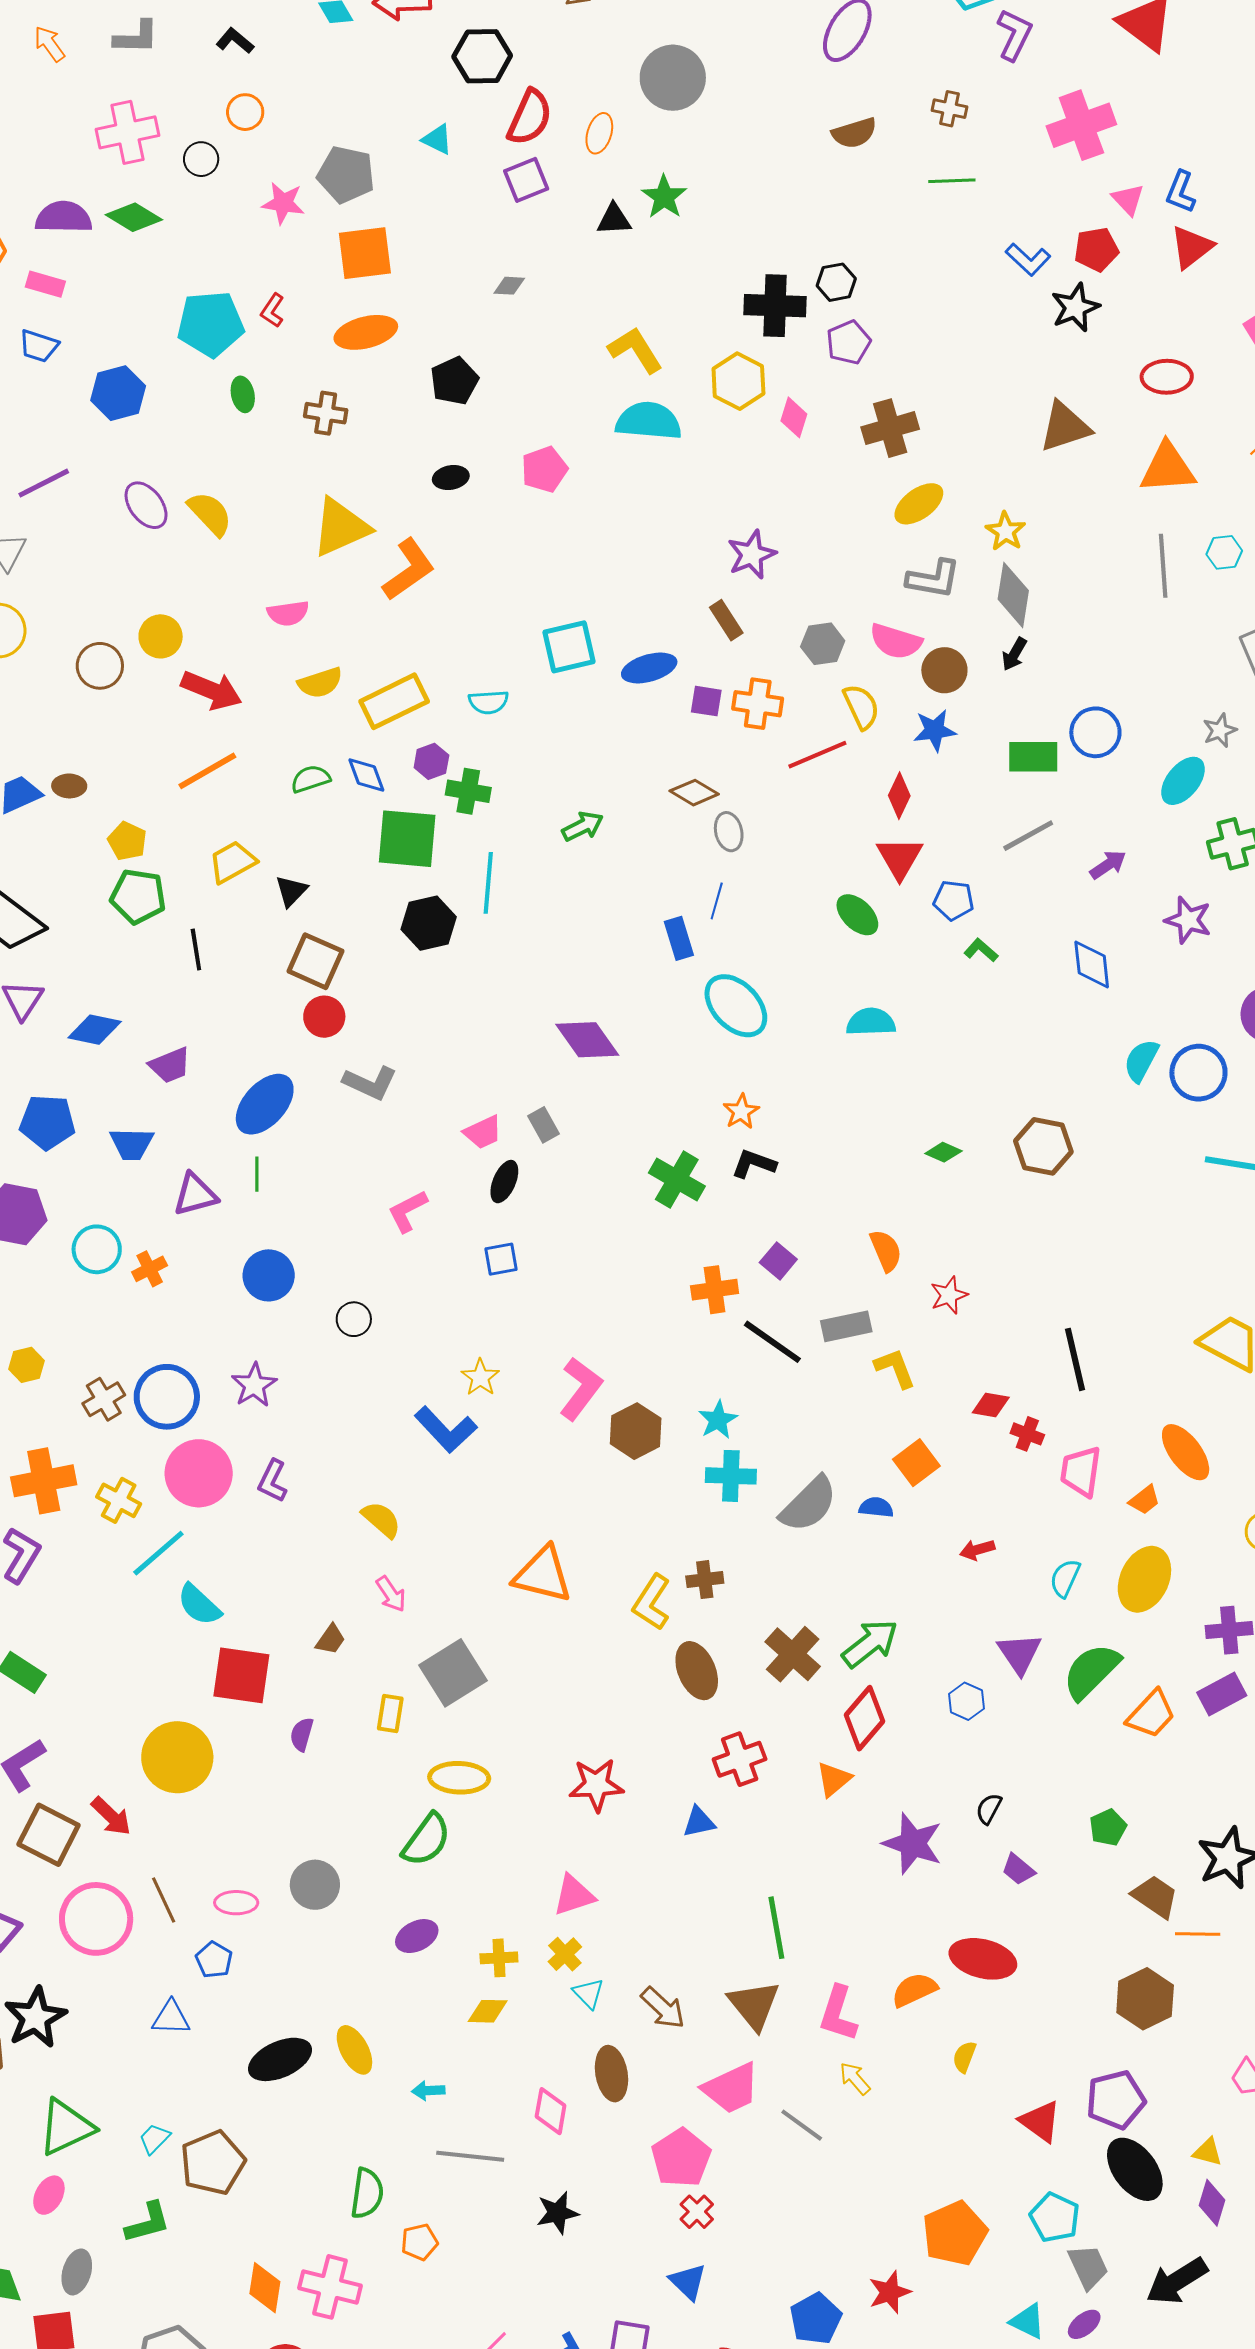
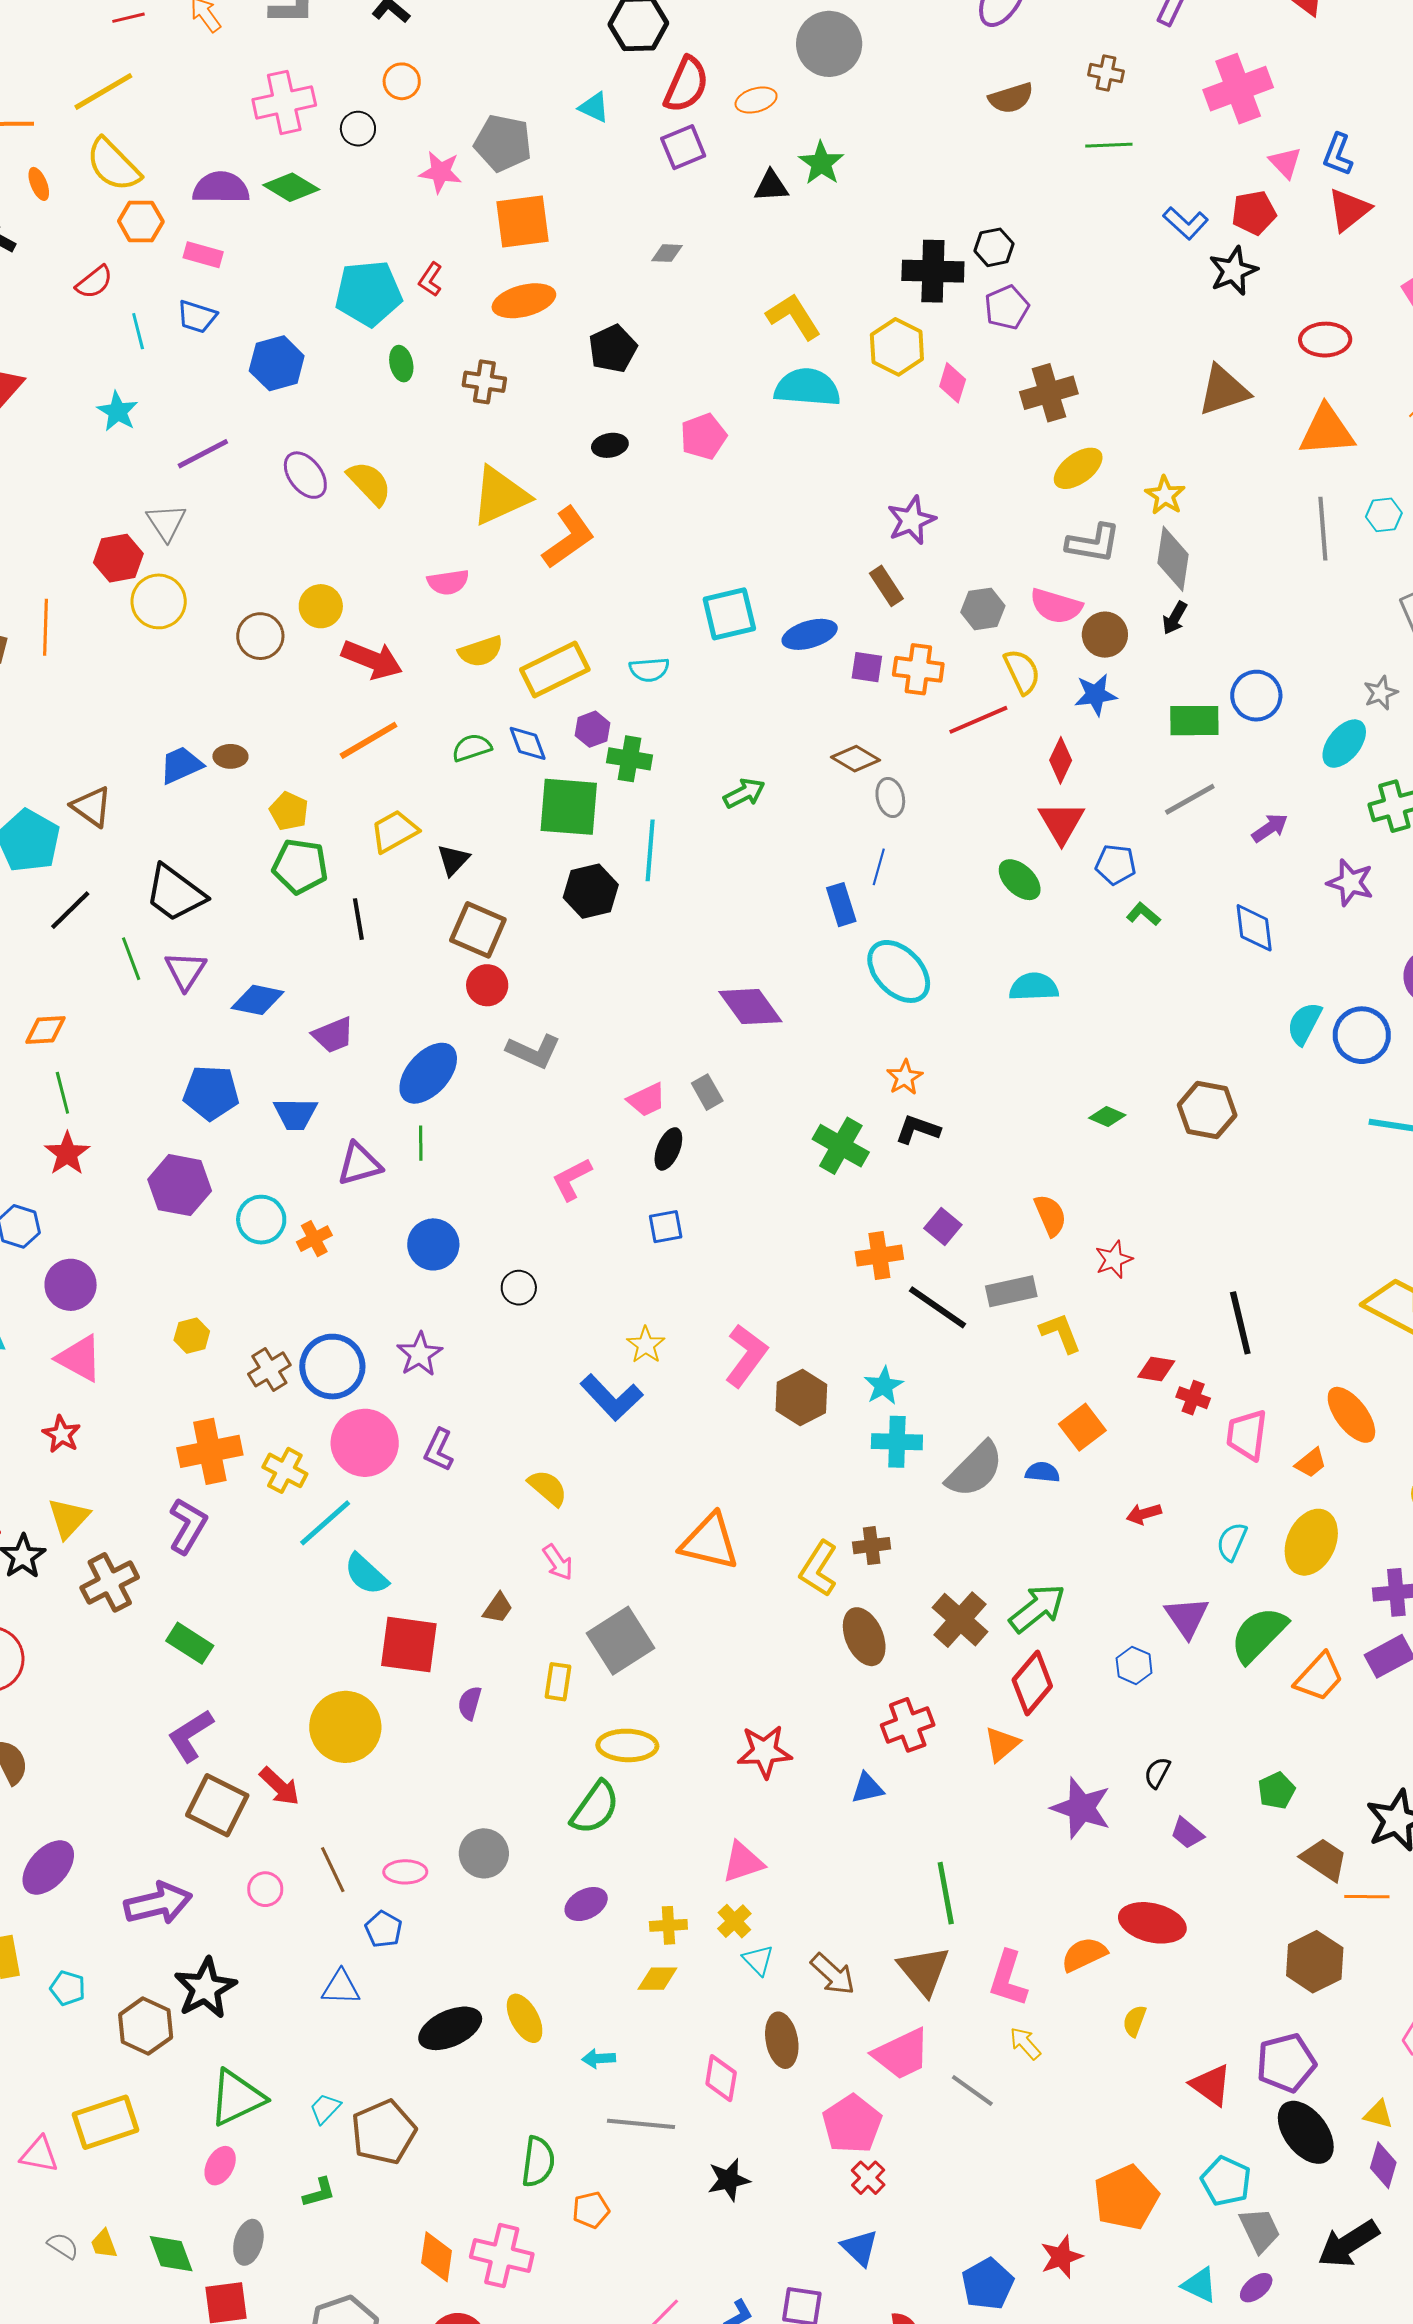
orange ellipse: (599, 133) -> (756, 100), turned 57
pink circle: (96, 1919) -> (265, 1889), size x0.5
green L-shape: (148, 2223) -> (319, 2192), size x0.7

